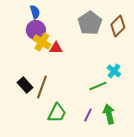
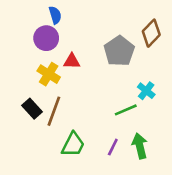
blue semicircle: (35, 12) -> (55, 15), moved
gray pentagon: (90, 23) -> (119, 51), moved
yellow cross: (42, 42) -> (49, 74), moved

